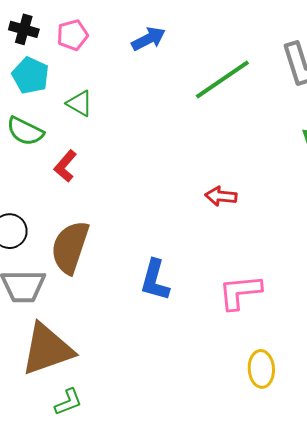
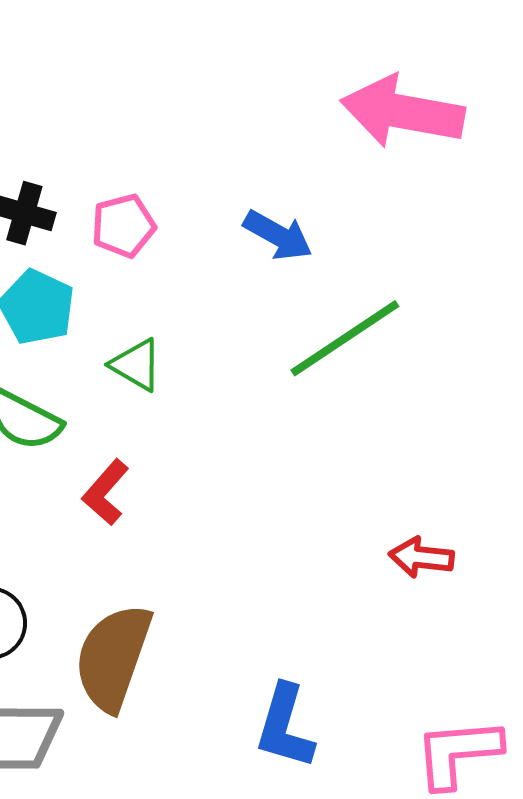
blue arrow: (149, 39) -> (278, 235), turned 56
green line: (222, 80) -> (345, 338), moved

